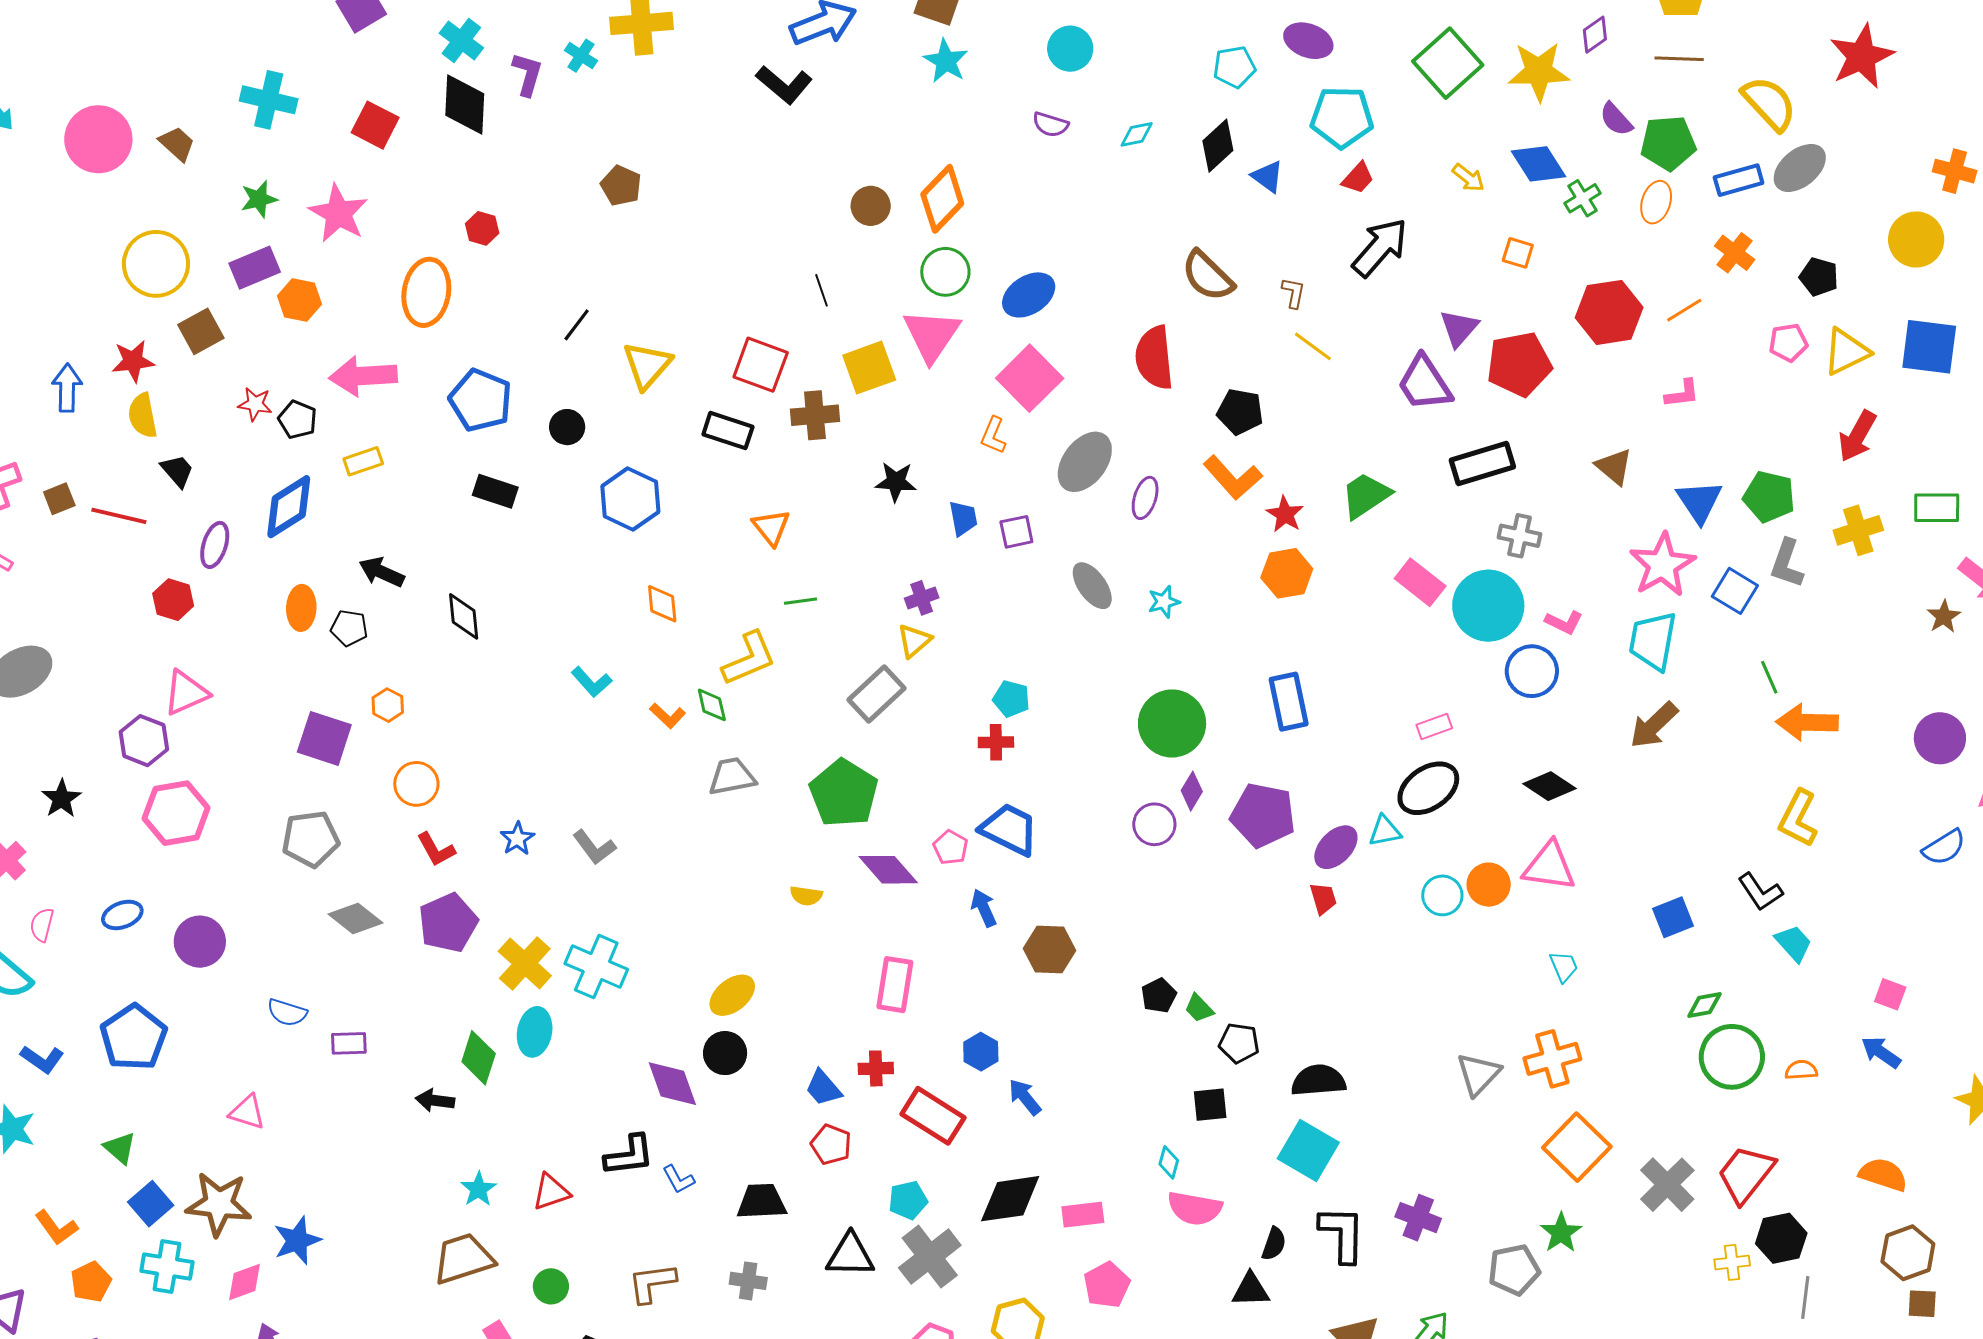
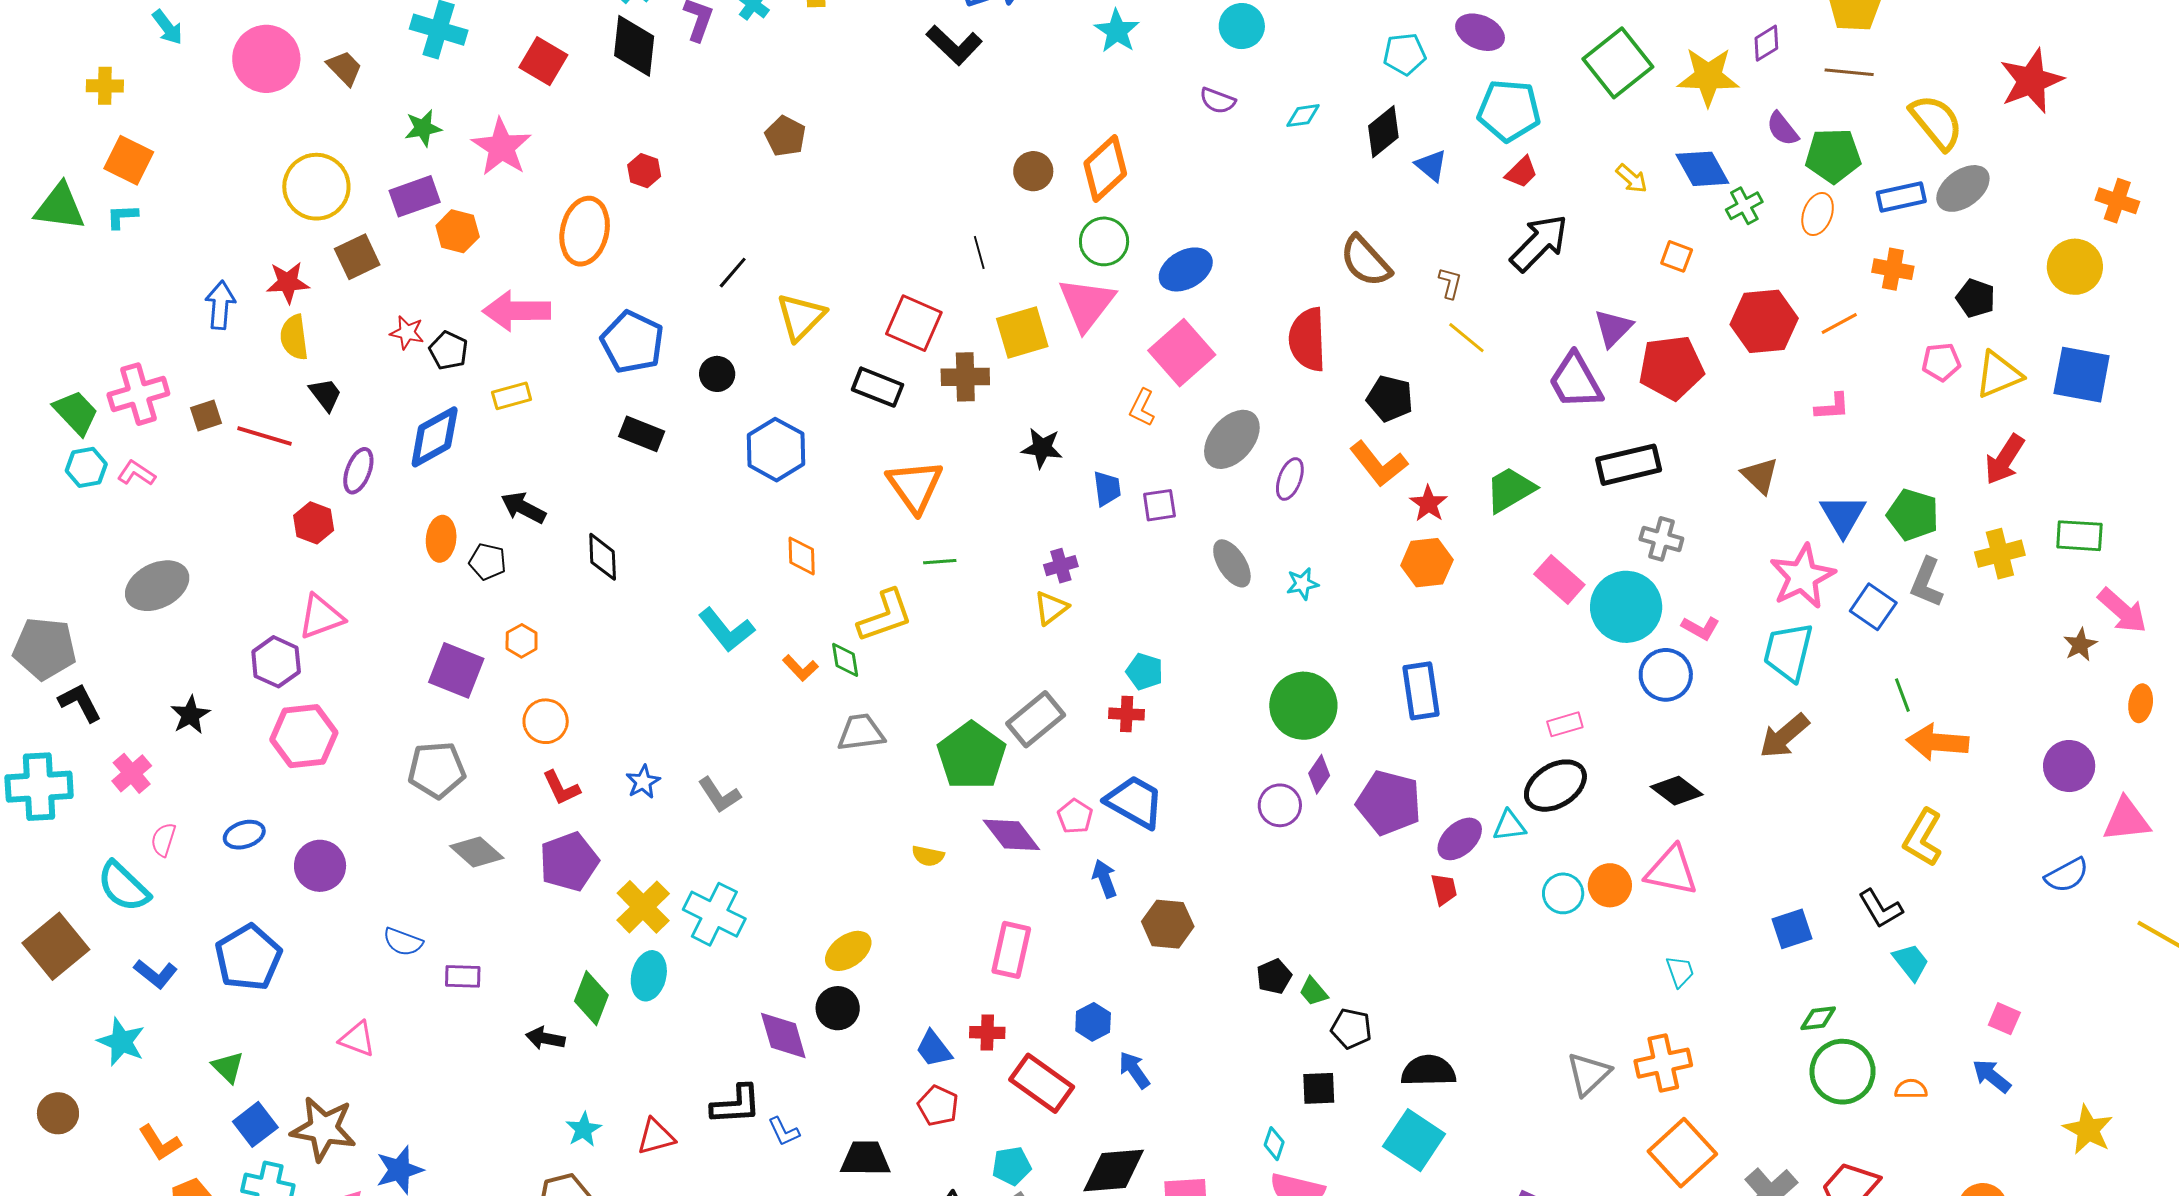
orange cross: (1735, 253) -> (1893, 269), turned -30
orange triangle: (771, 527) -> (915, 486), size x1.5
cyan L-shape: (591, 682) -> (726, 630), size x1.4
gray rectangle: (877, 694) -> (1036, 719), moved

